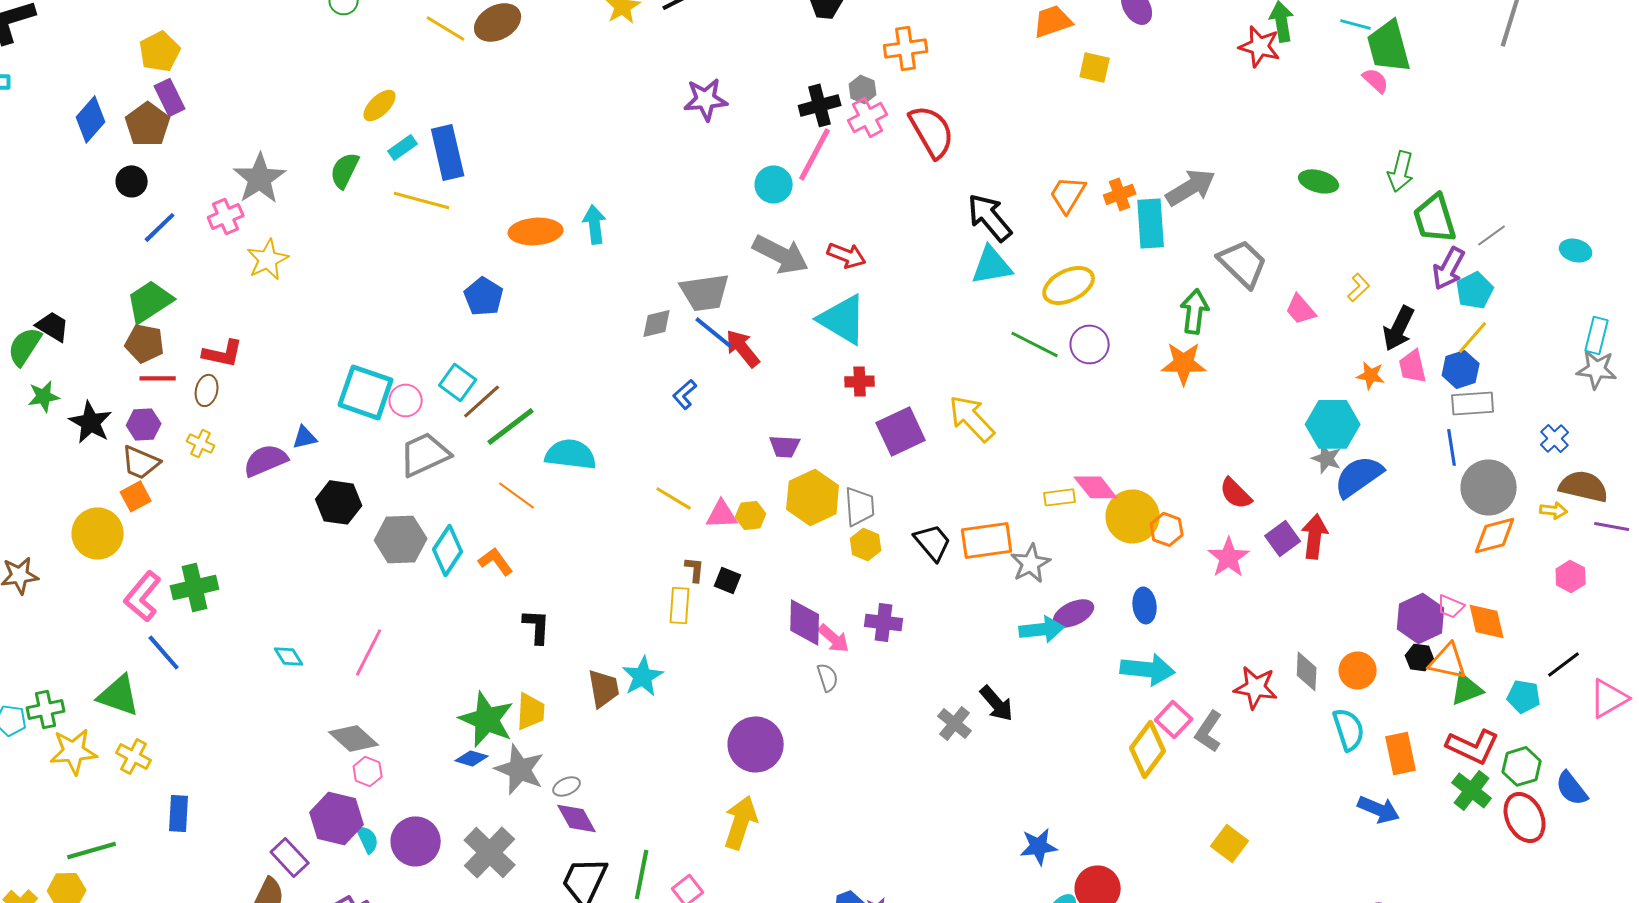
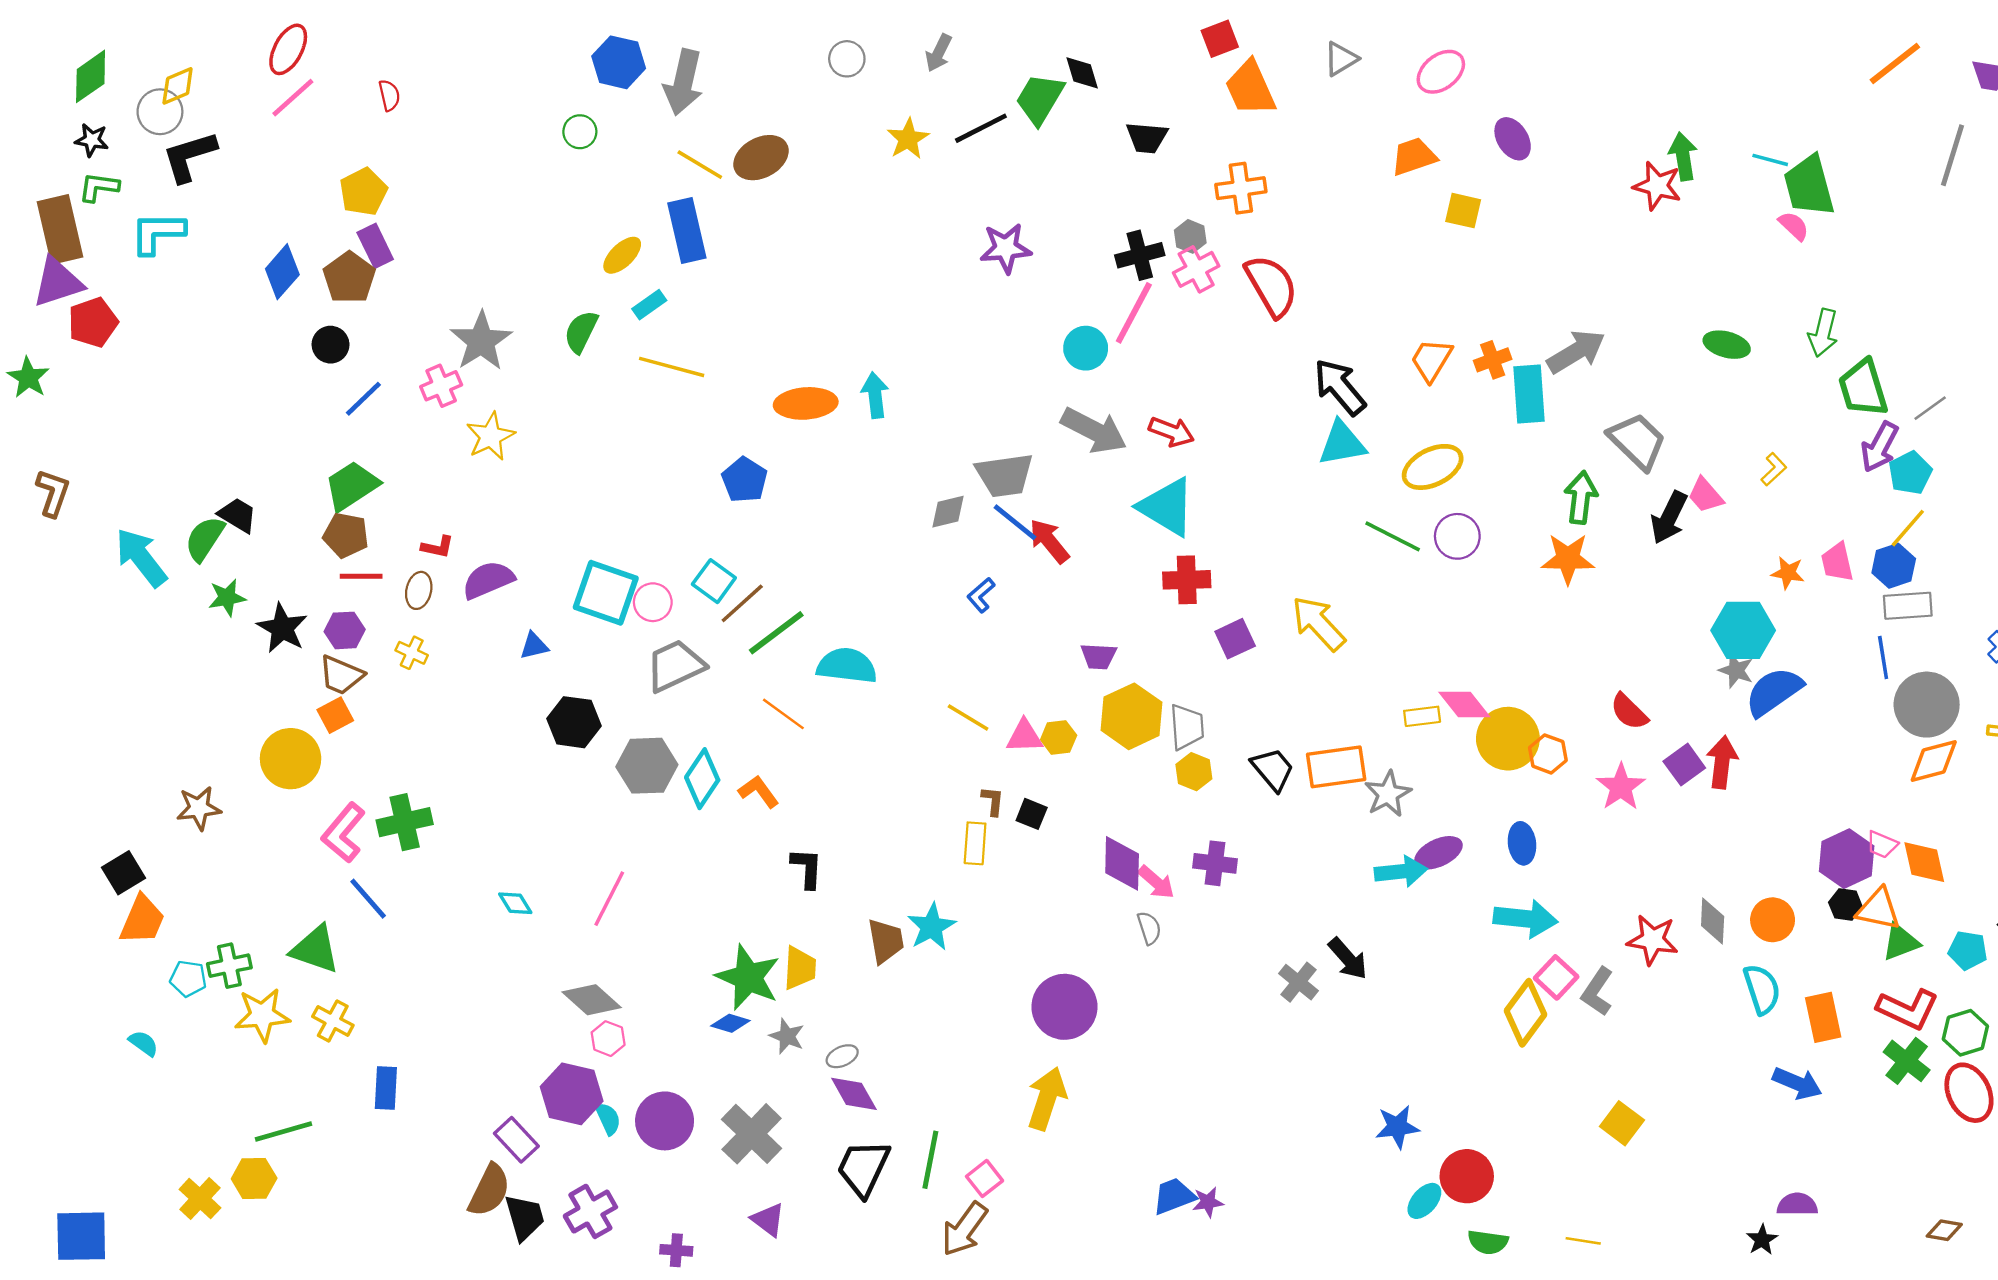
blue rectangle: (448, 152) -> (687, 231), moved
black arrow: (1399, 328) -> (1669, 518), moved
red L-shape: (223, 353) -> (438, 547), size x0.7
red cross: (860, 381) -> (1187, 580), size x1.4
purple square: (901, 431) -> (1235, 639), size x0.7
purple semicircle: (266, 460) -> (488, 580), moved
gray star: (520, 769) -> (787, 1036), size x0.6

